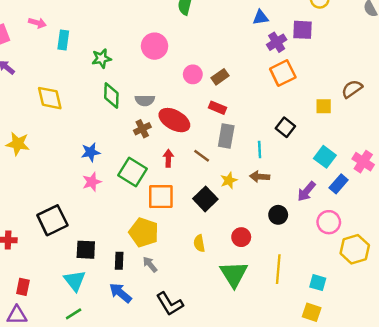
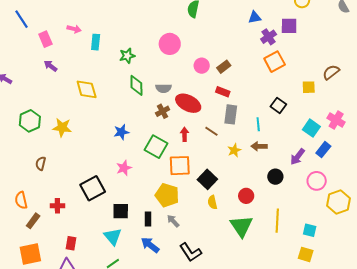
pink cross: (363, 162) -> (336, 120), moved
pink star: (92, 182) -> (124, 168), moved
black square: (205, 199) -> (207, 179), moved

